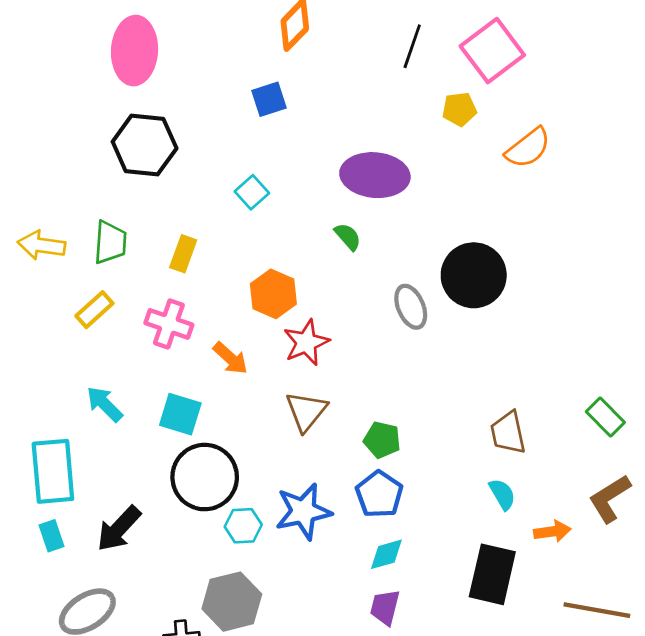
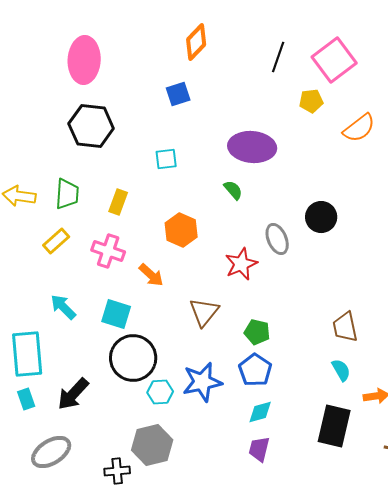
cyan square: (252, 192) -> (166, 159), turned 35
black circle: (474, 275) -> (321, 217), size x0.7
red star: (306, 343) -> (241, 264), moved

